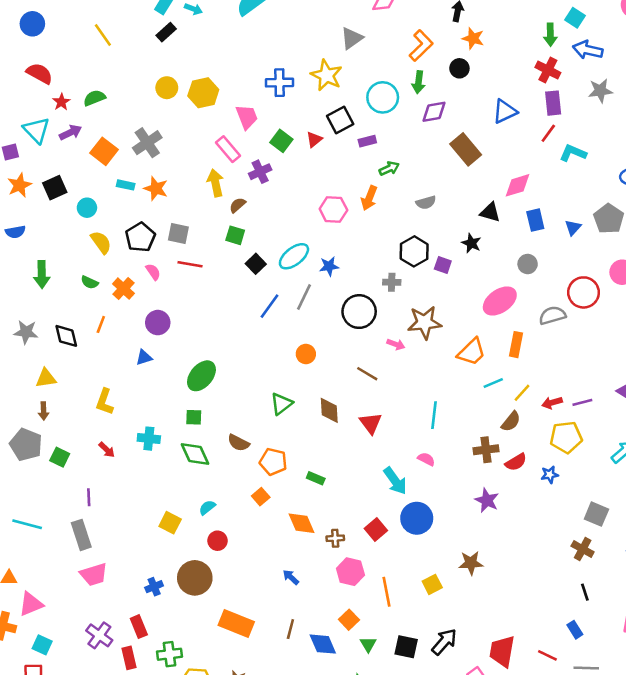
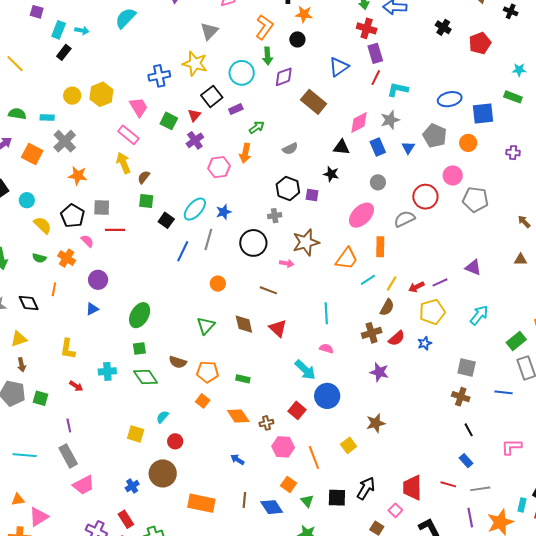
gray star: (600, 91) -> (390, 120), moved
green semicircle: (94, 98) -> (17, 114), turned 42
purple cross: (260, 172) -> (195, 140), moved
cyan rectangle: (126, 185) -> (47, 117), moved

